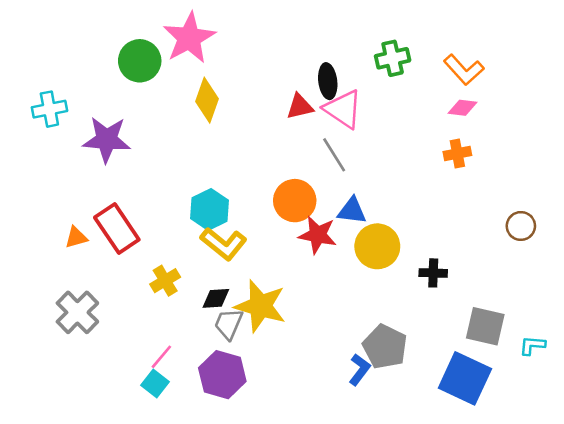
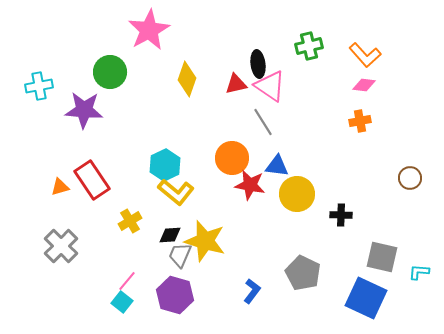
green circle: (140, 61) -> (110, 72), moved
yellow diamond: (207, 100) -> (187, 79), moved
blue L-shape: (360, 370) -> (252, 291), moved

